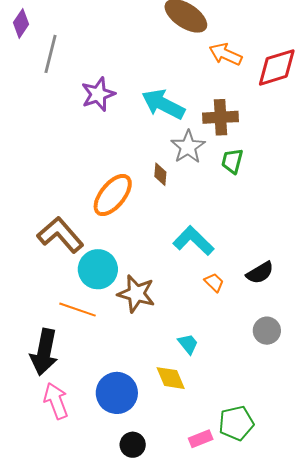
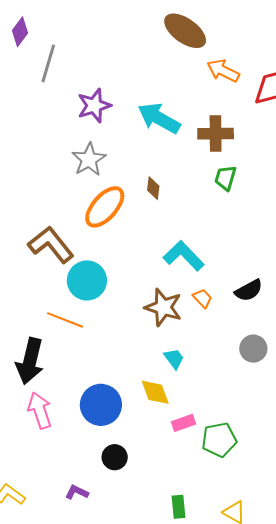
gray star: (188, 147) -> (89, 159), moved
brown star: (136, 294) -> (163, 307), moved
pink rectangle: (201, 439) -> (183, 423), moved

